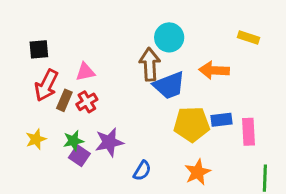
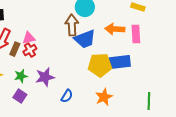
pink triangle: (85, 72) -> (29, 38), moved
blue rectangle: (222, 120) -> (120, 62), size x1.5
pink rectangle: (248, 132) -> (136, 34), moved
purple square: (79, 156) -> (20, 96), moved

